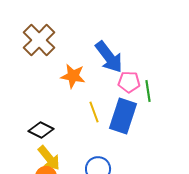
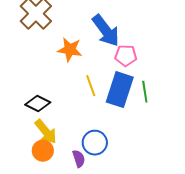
green line: (148, 91) -> (145, 92), moved

